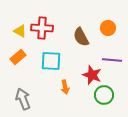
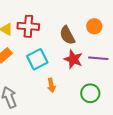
cyan square: (51, 61) -> (37, 59), turned -30
red star: (92, 75) -> (73, 59), moved

